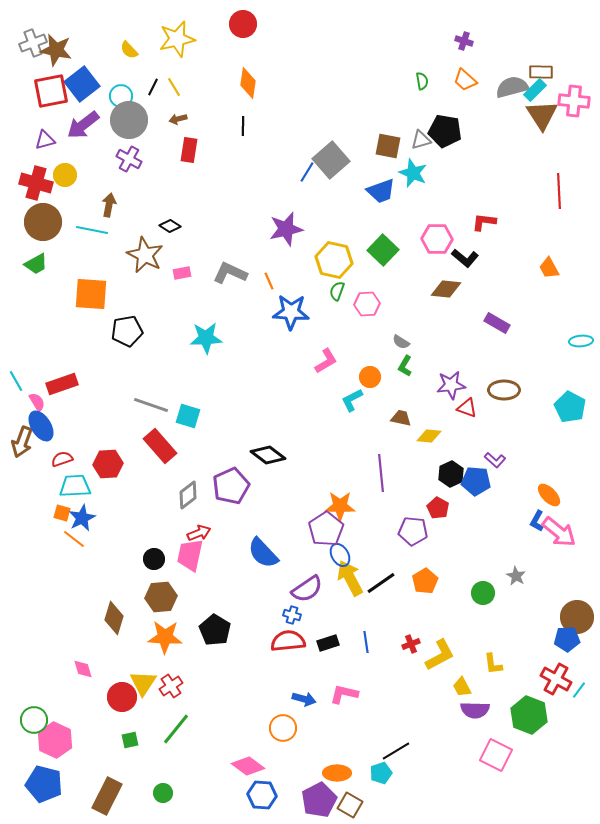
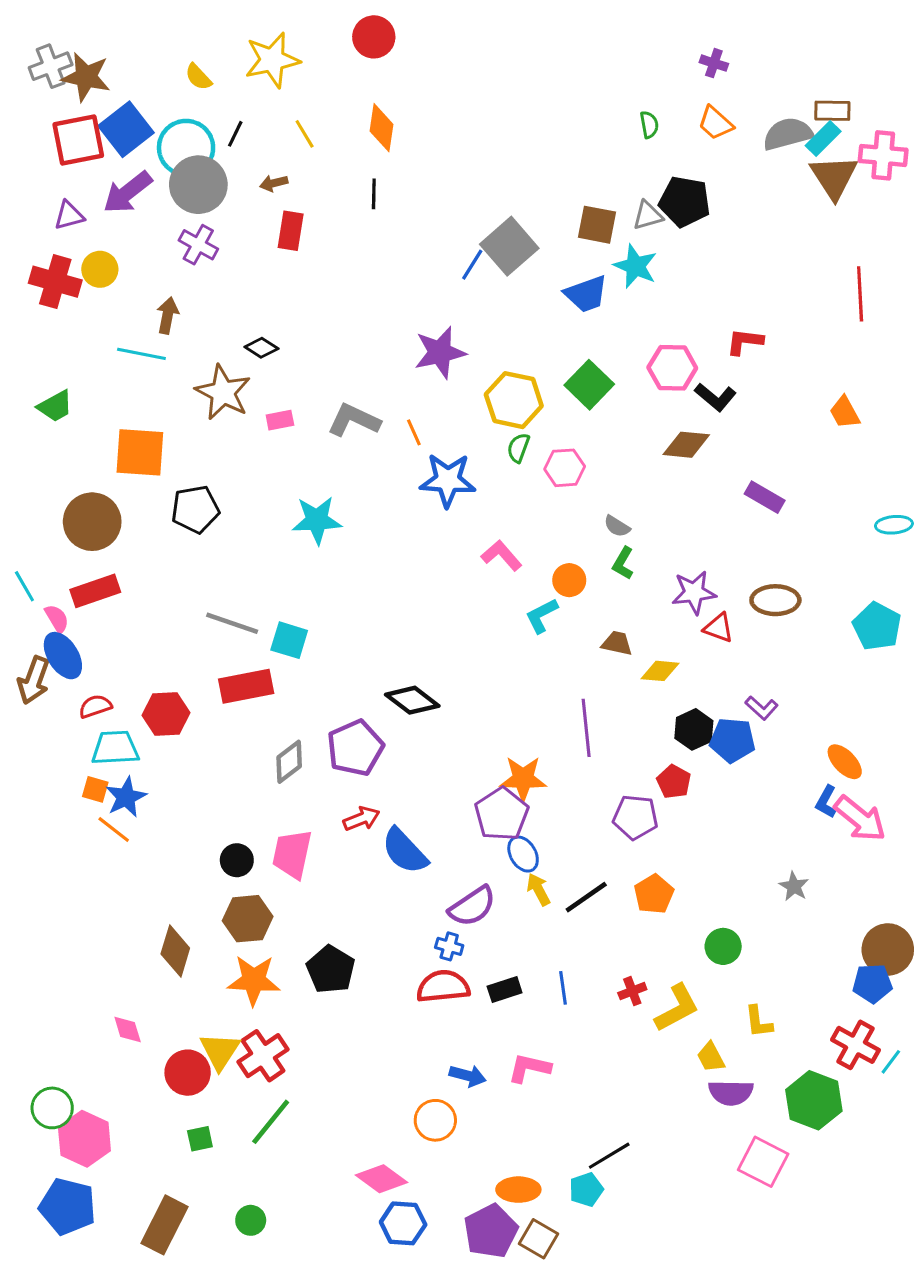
yellow line: (174, 87) -> (305, 134), moved
cyan circle: (121, 96) -> (186, 148), size x1.6
brown circle: (43, 222) -> (92, 522), moved
pink L-shape: (326, 361) -> (502, 556), turned -100
red rectangle: (160, 446) -> (246, 686), turned -60
red arrow: (199, 533) -> (361, 819), moved
yellow arrow: (350, 578) -> (538, 889), size x0.6
green circle: (483, 593) -> (723, 946), moved
red cross: (171, 686) -> (263, 1056), size x1.4

